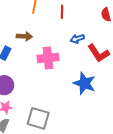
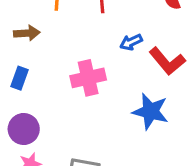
brown arrow: (24, 36) -> (27, 33), moved

